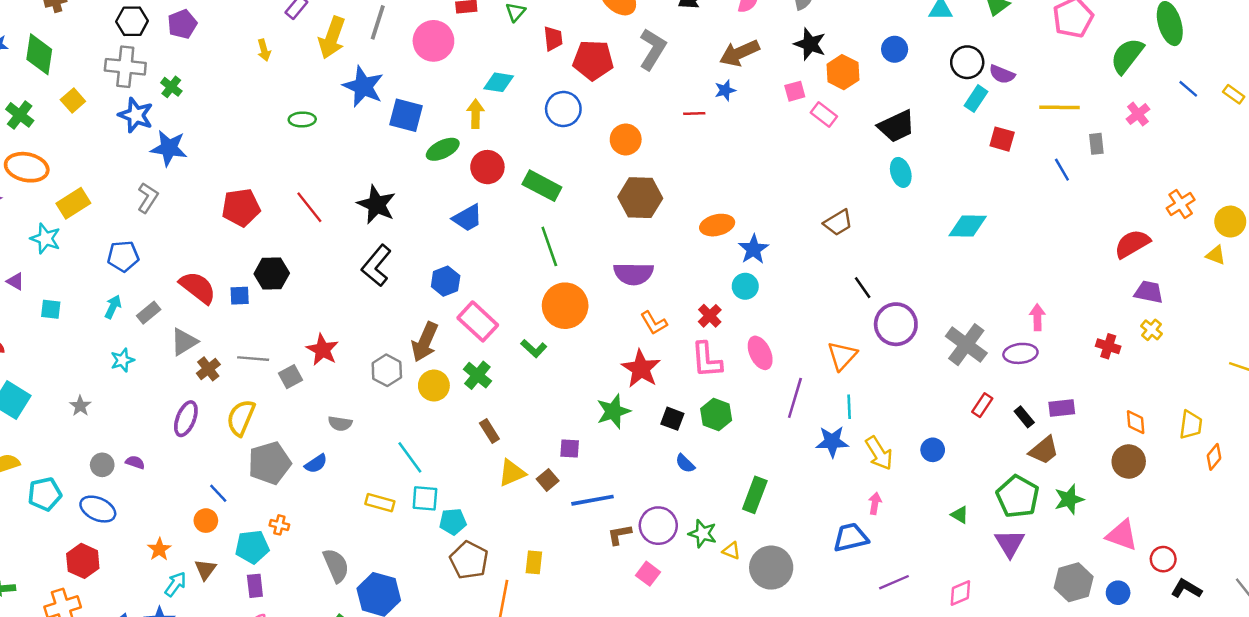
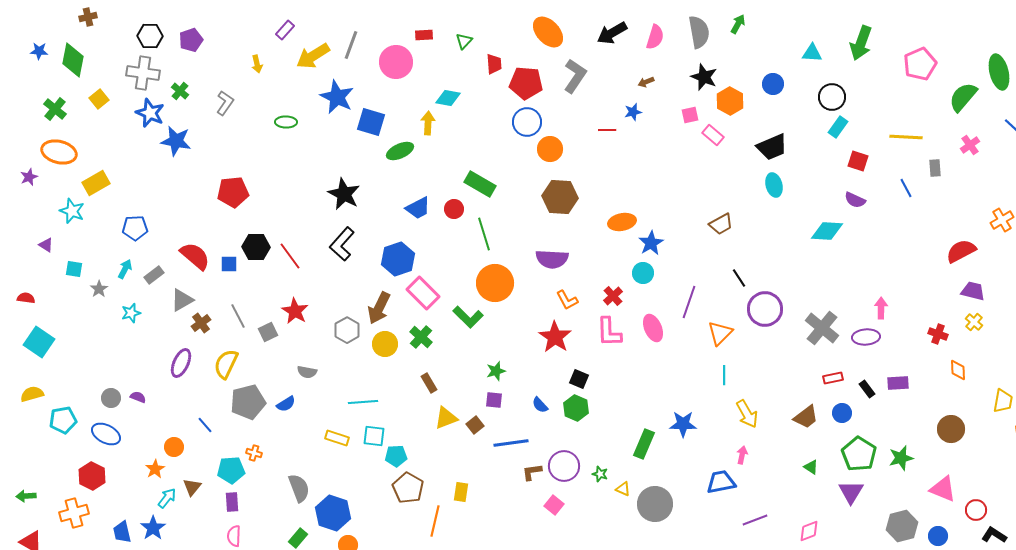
yellow arrow: (332, 38) -> (313, 56), turned 36
brown arrow: (740, 53) -> (646, 82), size x0.5
purple semicircle: (1002, 74) -> (855, 200), moved
blue circle: (563, 109) -> (527, 122), moved
red circle: (487, 167) -> (454, 209), moved, size x0.7
gray L-shape: (148, 198) -> (225, 103), moved
red line: (309, 207) -> (290, 256), moved
blue hexagon: (446, 281) -> (398, 259), size x1.4
green L-shape: (534, 349) -> (468, 317), size x1.4
gray line: (253, 359) -> (238, 316), turned 55
purple line: (795, 398) -> (689, 302), moved
red rectangle: (982, 405) -> (833, 378), turned 42
gray star: (80, 406) -> (99, 289), moved
green star: (613, 411) -> (496, 371), moved, size x0.7
green hexagon: (716, 415) -> (576, 408), moved
orange diamond: (1136, 422) -> (958, 370), moved
blue star: (832, 442) -> (683, 424), moved
blue circle: (933, 450) -> (842, 413), moved
brown trapezoid: (1044, 450) -> (806, 417), moved
cyan line: (410, 457) -> (363, 402), turned -60
blue semicircle: (685, 463) -> (540, 405), moved
orange circle: (206, 521) -> (174, 447), moved
green star: (703, 534) -> (600, 474), size x0.7

